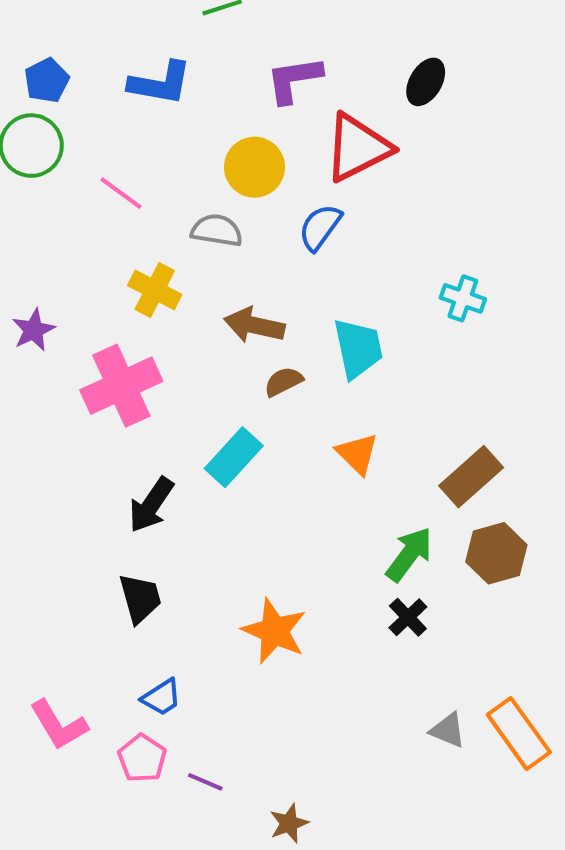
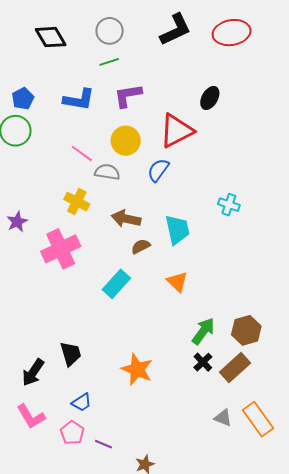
purple L-shape: (294, 80) -> (128, 96), moved
pink line: (121, 193) -> (82, 153), moved
brown rectangle: (471, 477) -> (235, 368), moved
black arrow: (151, 505) -> (33, 372), moved

